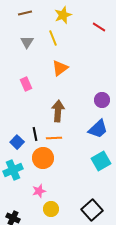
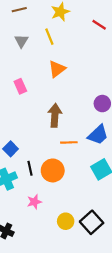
black line: (35, 134) -> (30, 168), moved
orange line: (54, 138) -> (69, 142), moved
orange circle: (43, 158) -> (53, 170), moved
yellow circle: (51, 209) -> (66, 221), moved

